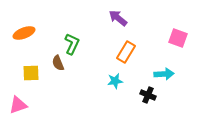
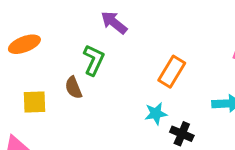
purple arrow: (118, 18) -> (114, 23), moved
black cross: (148, 95) -> (182, 134), moved

